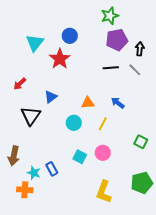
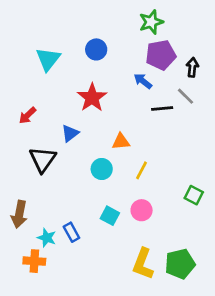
red star: (60, 59) -> (92, 98), moved
black line: (111, 68) -> (162, 109), moved
blue arrow: (118, 103) -> (143, 81), moved
green pentagon: (142, 183) -> (180, 264), moved

